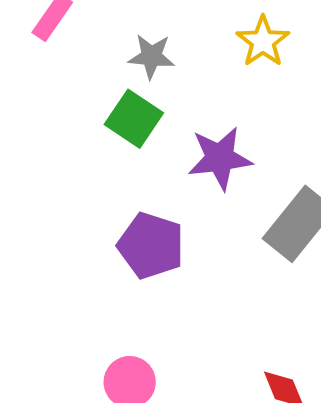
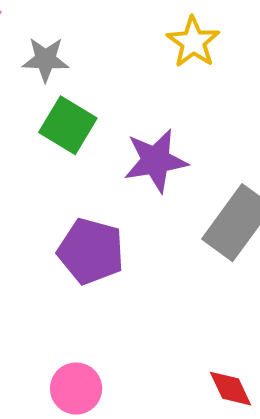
gray star: (151, 56) -> (46, 59), moved

